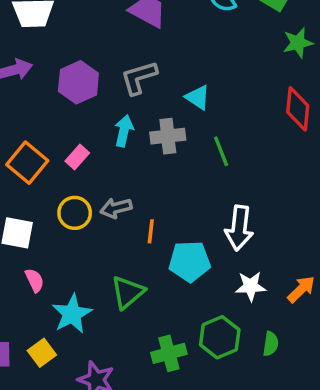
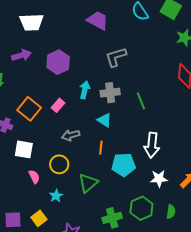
gray L-shape: (139, 78) -> (116, 57), moved
cyan triangle: (198, 97) -> (104, 120), moved
gray arrow: (116, 208) -> (71, 135), moved
yellow circle: (75, 213) -> (59, 164), moved
cyan star: (72, 314) -> (56, 196), size x0.6

